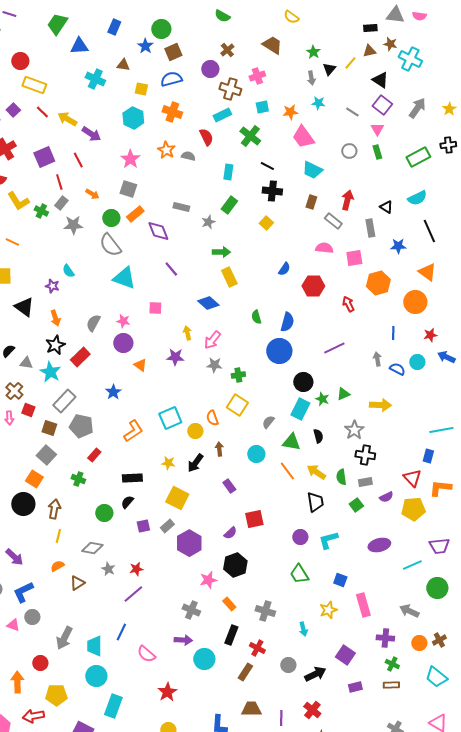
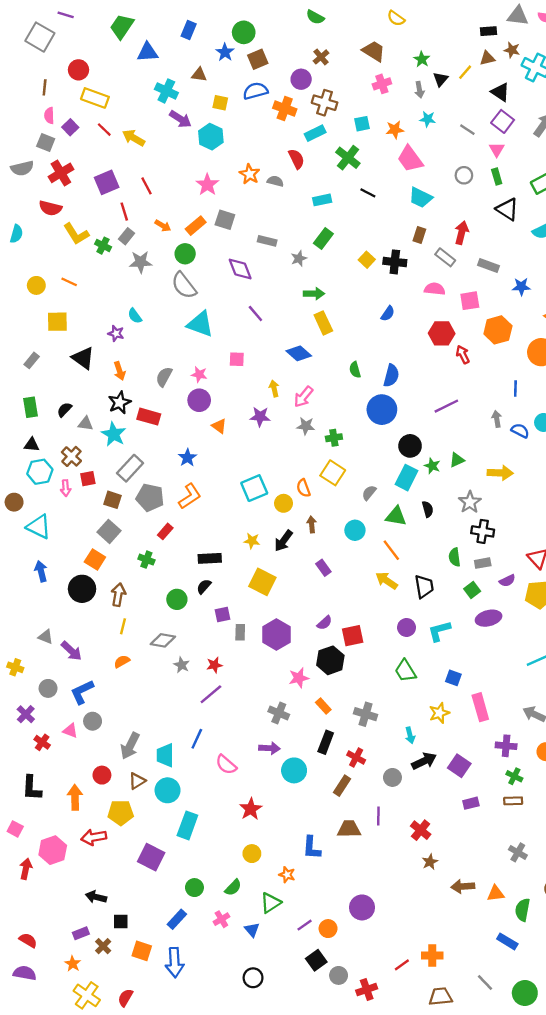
pink cross: (257, 76) -> (382, 84), moved
orange cross: (172, 112) -> (285, 109), moved
purple arrow: (91, 134) -> (180, 119), moved
cyan rectangle: (228, 172) -> (322, 200), turned 70
gray square: (128, 189) -> (225, 220), moved
black cross: (272, 191) -> (395, 262), moved
black triangle: (386, 207) -> (507, 209), moved, size x1.5
orange rectangle: (135, 214) -> (196, 226), moved
gray rectangle: (370, 228) -> (489, 265), turned -60
red hexagon: (313, 286) -> (442, 333), moved
red rectangle: (80, 357) -> (149, 417), turned 60
red square: (28, 410) -> (88, 479), turned -32
orange L-shape: (133, 431) -> (190, 496), moved
yellow arrow: (316, 472) -> (387, 581), moved
red square: (254, 519) -> (353, 636), moved
gray rectangle: (167, 526) -> (240, 632), moved, turned -48
purple ellipse: (379, 545) -> (489, 618), moved
brown triangle: (77, 583) -> (137, 781), moved
black arrow: (315, 674) -> (424, 761), moved
purple line: (281, 718) -> (378, 816), moved

